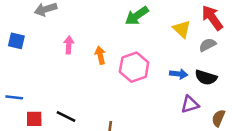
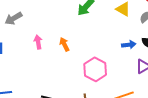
pink hexagon: (134, 67) -> (95, 69), moved

